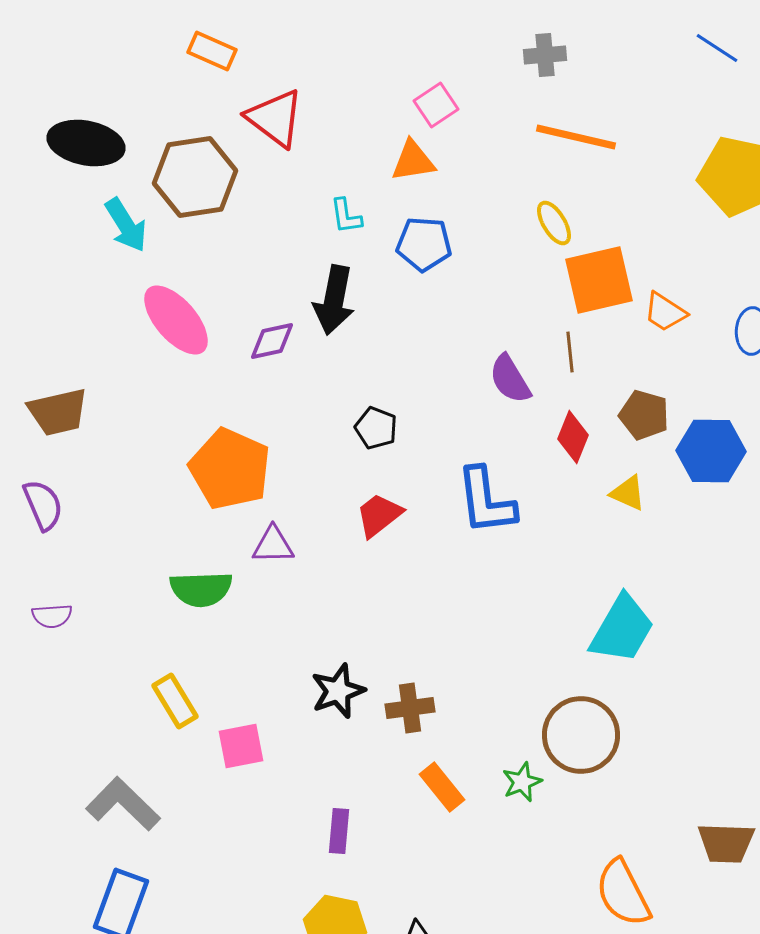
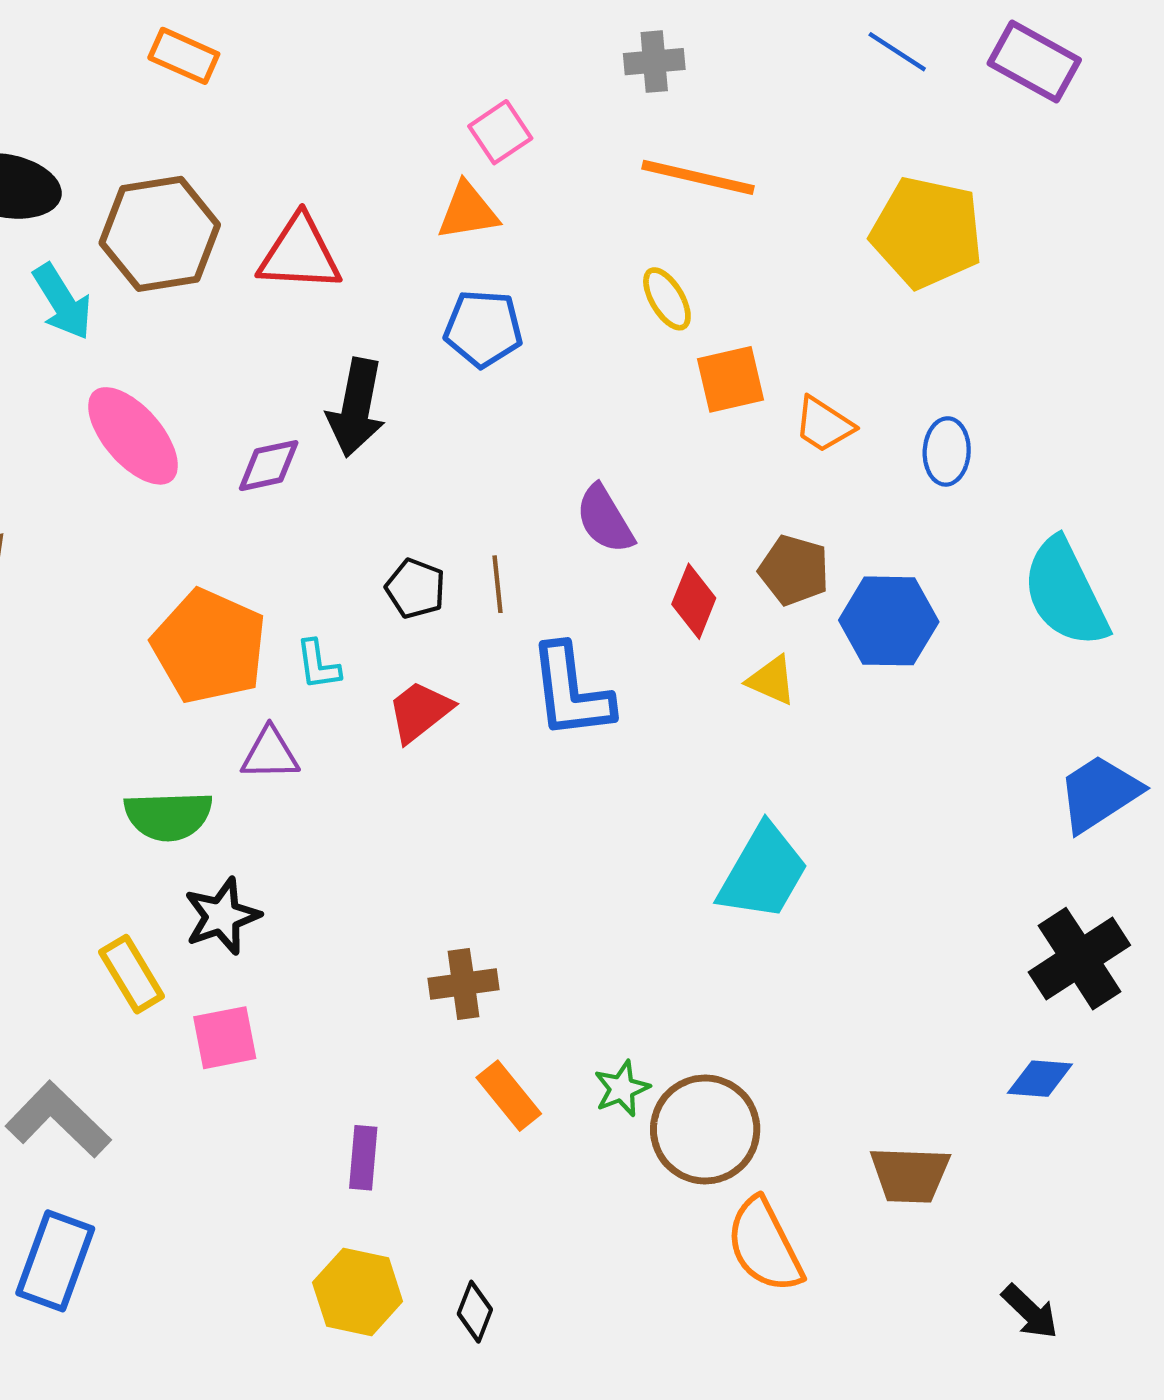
red triangle: (275, 118) -> (300, 254), moved, turned -34
cyan L-shape: (346, 216) -> (318, 665), moved
orange square: (599, 280) -> (731, 379), size x0.7
brown line: (570, 352) -> (497, 584), moved
black star: (338, 691) -> (222, 916), moved
brown circle: (581, 735) -> (705, 1129), moved

